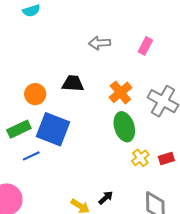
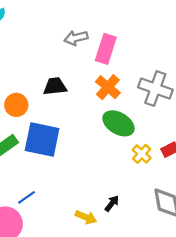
pink rectangle: (145, 46) -> (106, 49), moved, size x1.5
green ellipse: (124, 127) -> (118, 123), turned -32
blue line: (31, 156) -> (26, 197), moved

